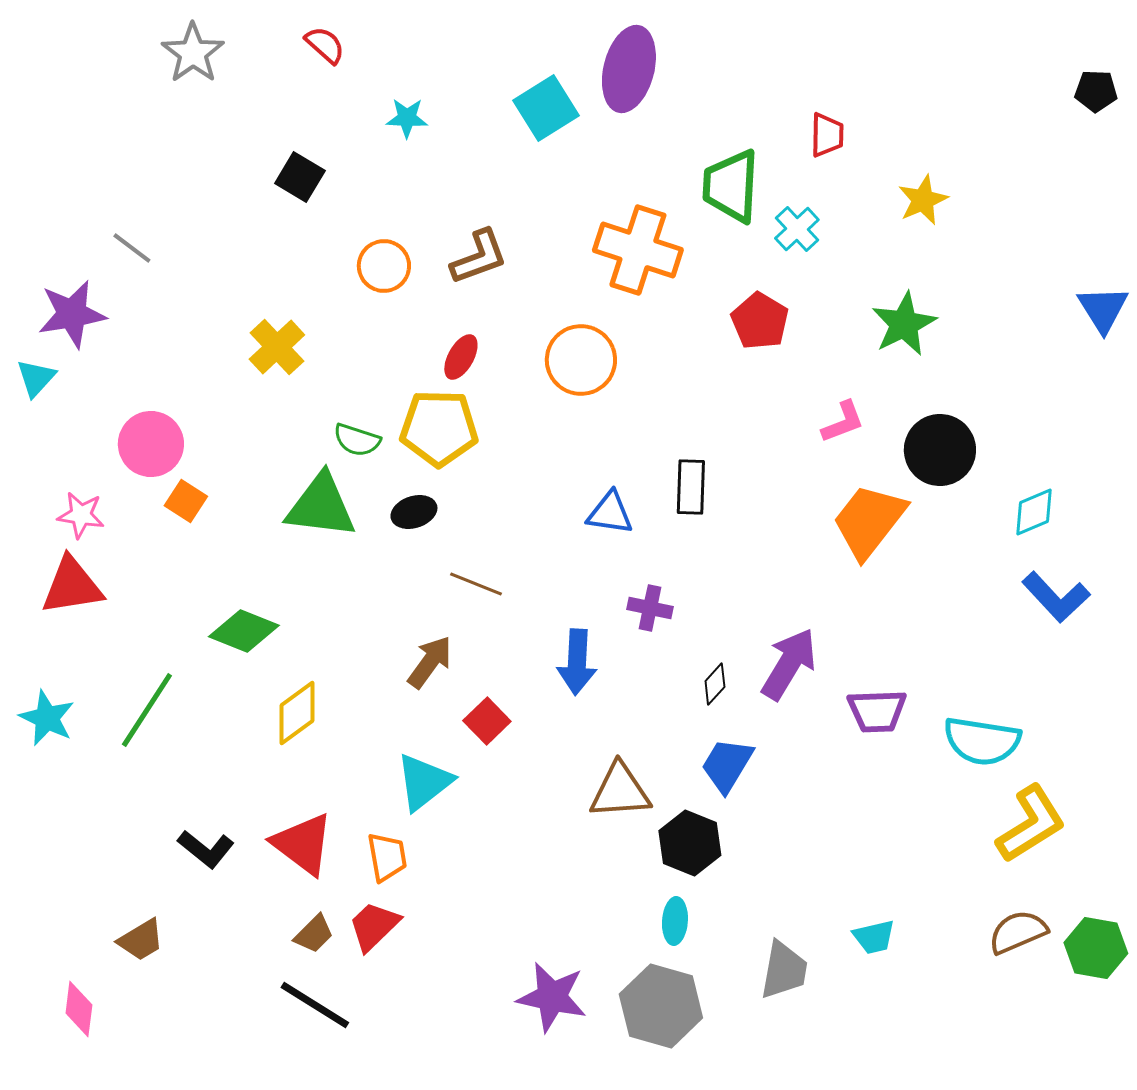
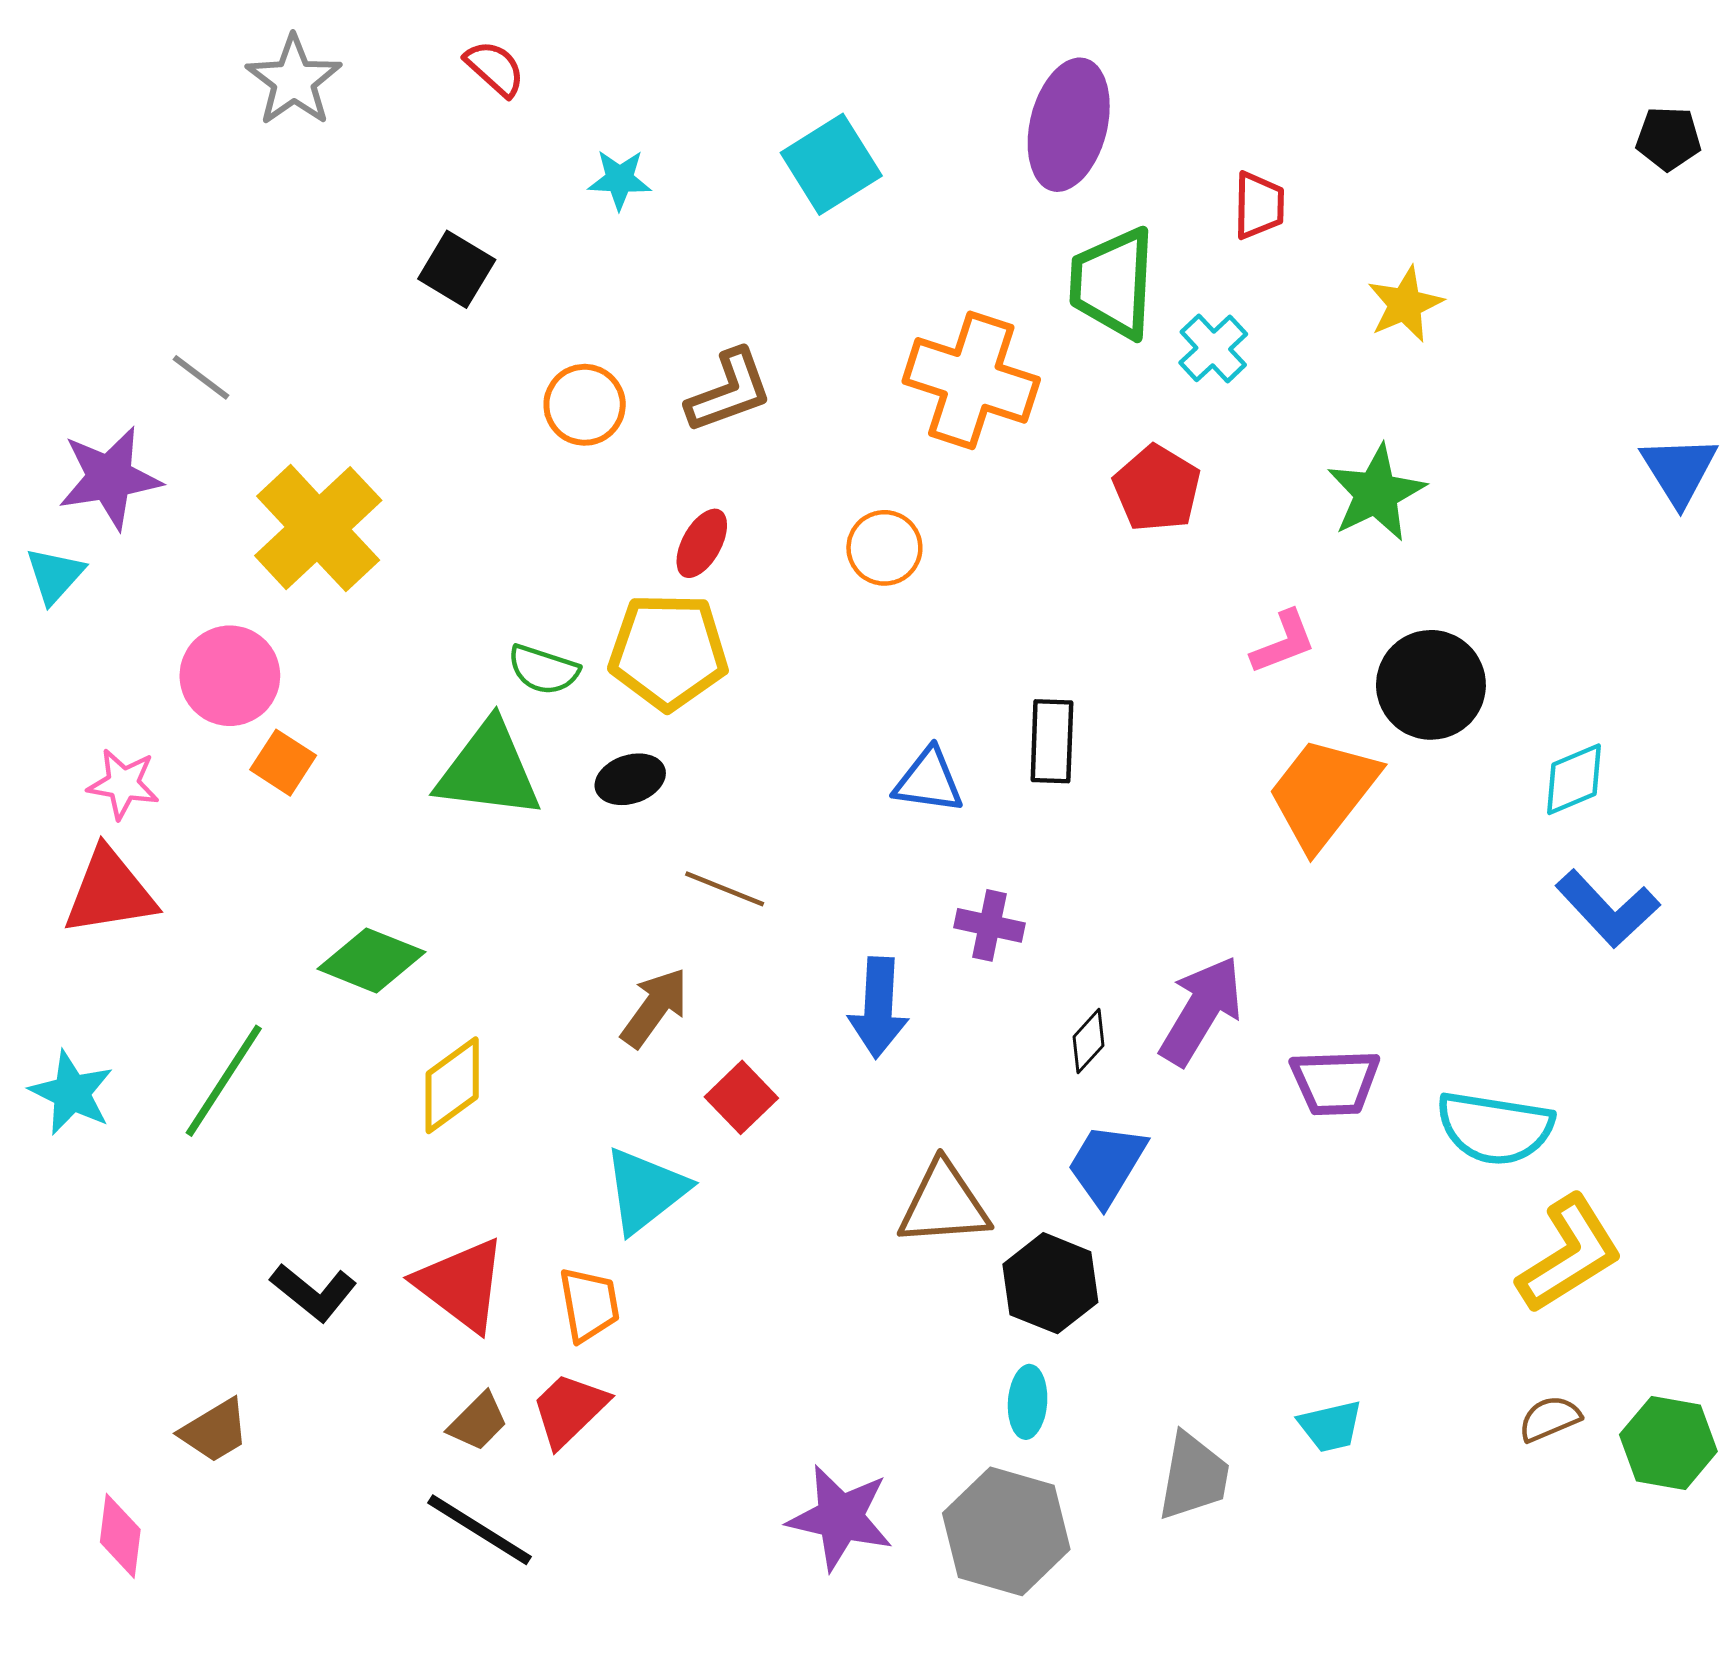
purple ellipse: (629, 69) -> (1069, 125), moved
yellow cross: (277, 347) -> (318, 528), moved, size x1.5
orange circle: (581, 360) -> (884, 548), size x0.7
brown semicircle: (1018, 932) -> (1550, 1419), size x0.7

